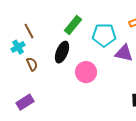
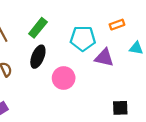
green rectangle: (73, 25) -> (38, 28), moved

